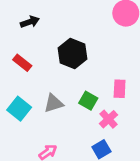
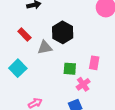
green square: (88, 101) -> (70, 69), turned -32
gray triangle: (54, 103) -> (45, 47), moved

